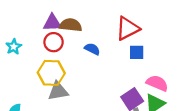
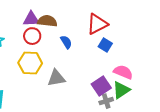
blue semicircle: (92, 49) -> (66, 42), turned 32
blue square: (137, 52) -> (105, 45), turned 32
gray triangle: (58, 91) -> (56, 78), moved

